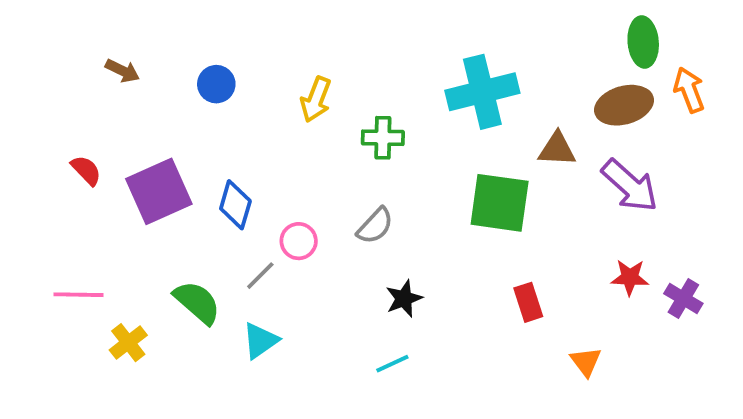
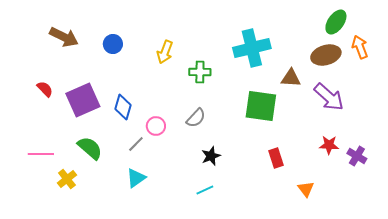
green ellipse: (643, 42) -> (336, 22), turned 40
brown arrow: (123, 71) -> (64, 37), size x1.6
green semicircle: (197, 302) -> (90, 148), moved

